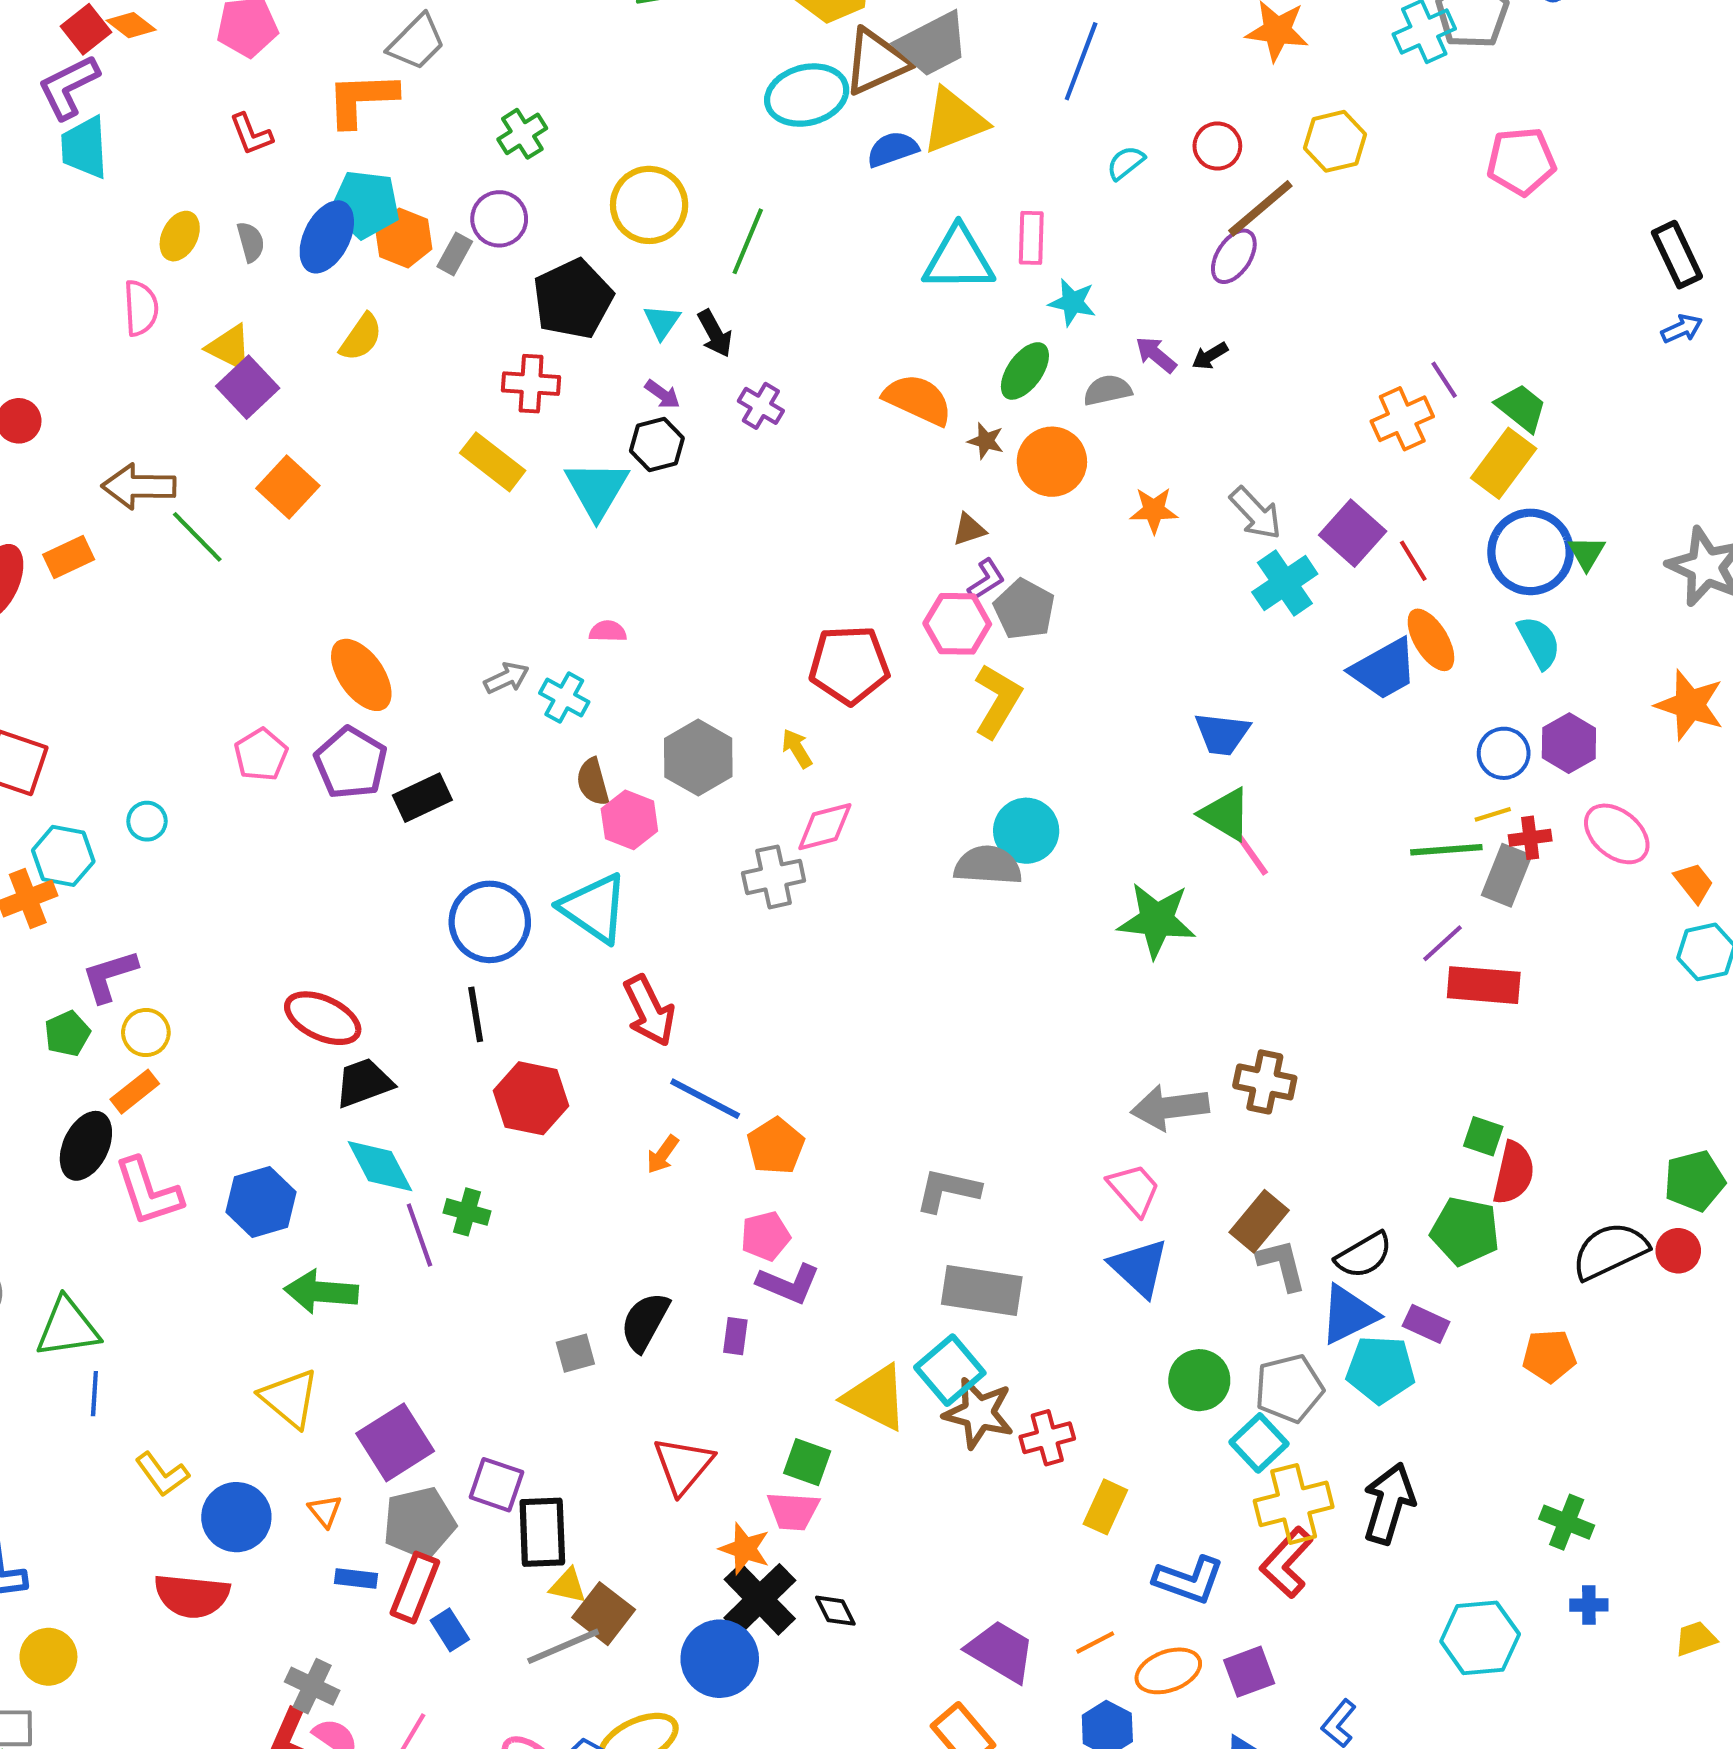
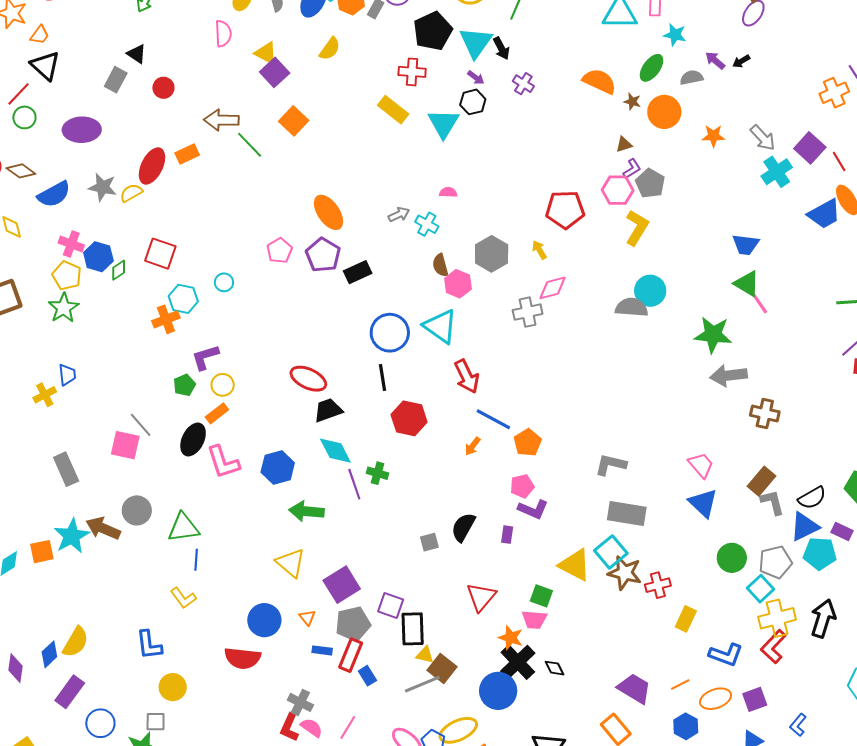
cyan triangle: (662, 322) -> (476, 42), size x1.8
gray arrow: (1170, 1107) -> (729, 375), moved
yellow L-shape: (162, 1474) -> (183, 598), moved

